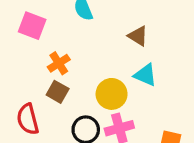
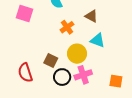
orange cross: (59, 63) -> (67, 27), moved
brown square: (58, 92) -> (51, 61), moved

